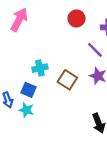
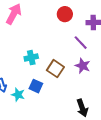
blue square: (29, 90) -> (36, 86), moved

